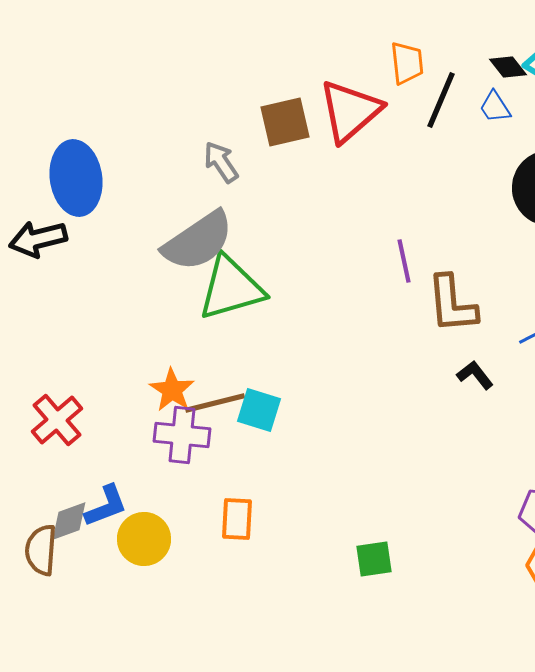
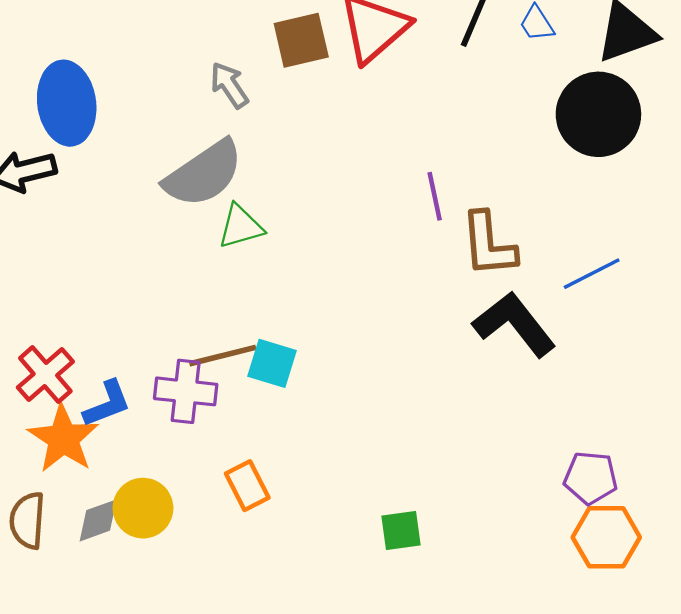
green triangle: (231, 288) -> (241, 226), size x0.6
black L-shape: (475, 375) -> (514, 324), size x2.0
orange star: (172, 390) -> (63, 439), moved, size x1.4
blue L-shape: (106, 506) -> (107, 404), moved
orange rectangle: (237, 519) -> (247, 486), turned -30
gray diamond: (69, 521) -> (98, 520), moved

